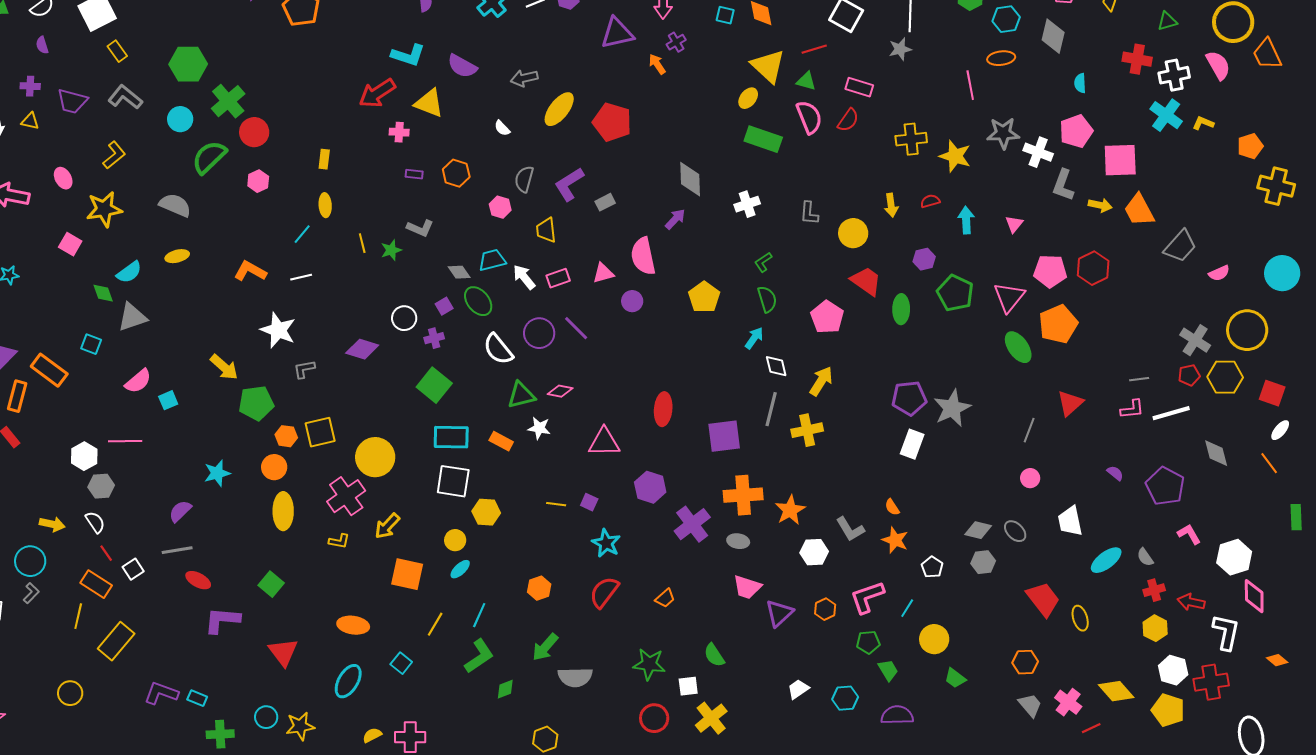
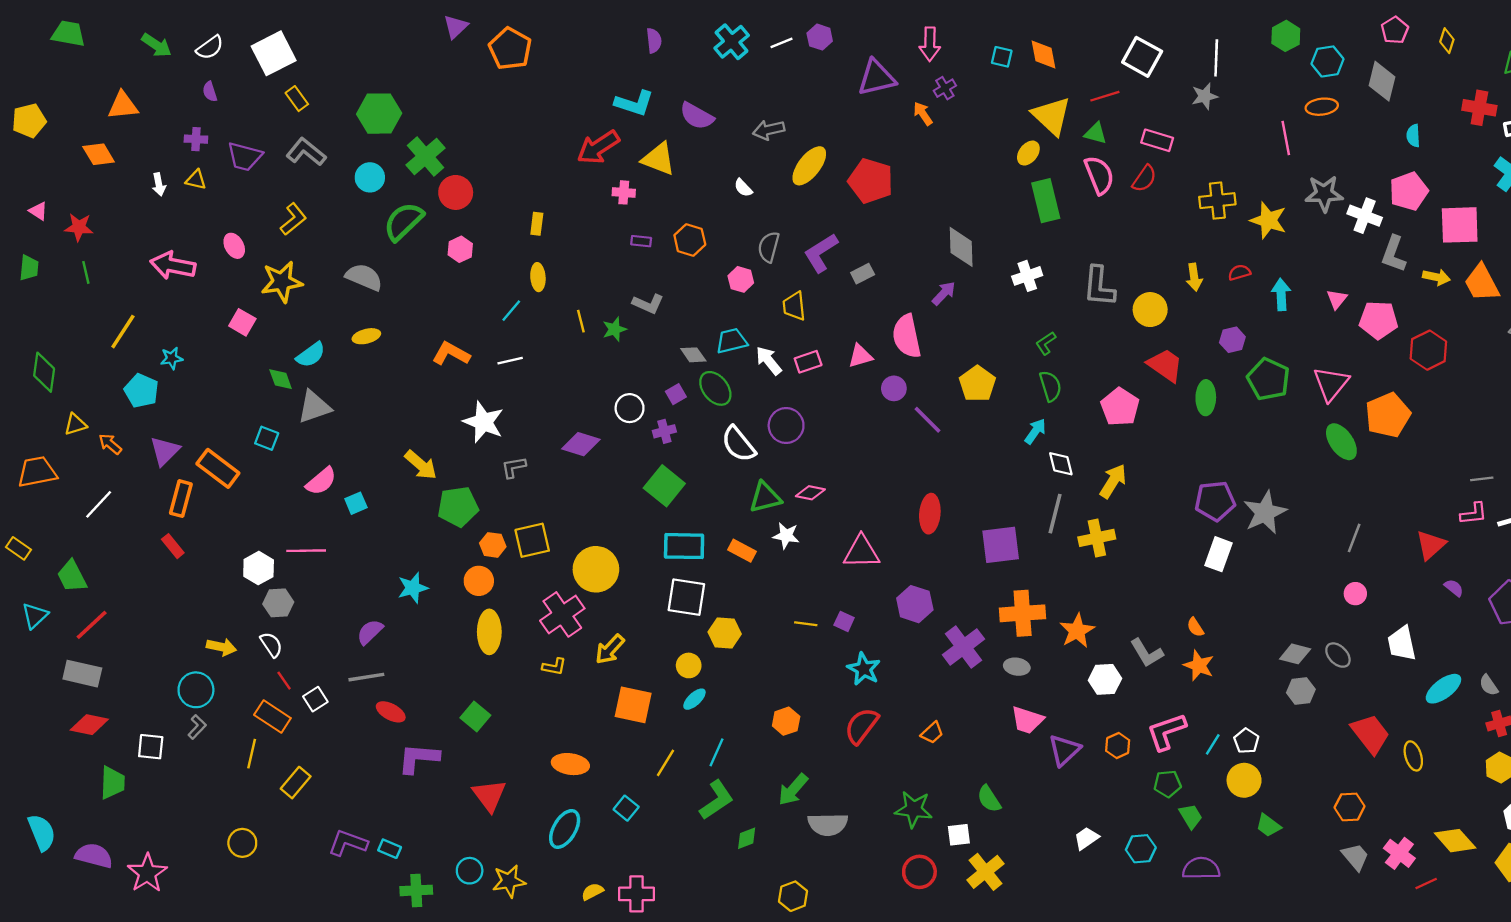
green rectangle: (763, 139) -> (1046, 201), turned 57
gray L-shape: (809, 213) -> (1099, 286), size x1.5
pink pentagon: (1050, 271) -> (1379, 320), moved
purple line: (576, 328) -> (928, 420), moved
red triangle: (1070, 403) -> (1431, 545), moved
white pentagon: (932, 567) -> (1246, 741), moved
yellow rectangle: (116, 641) -> (296, 783), size x0.7

